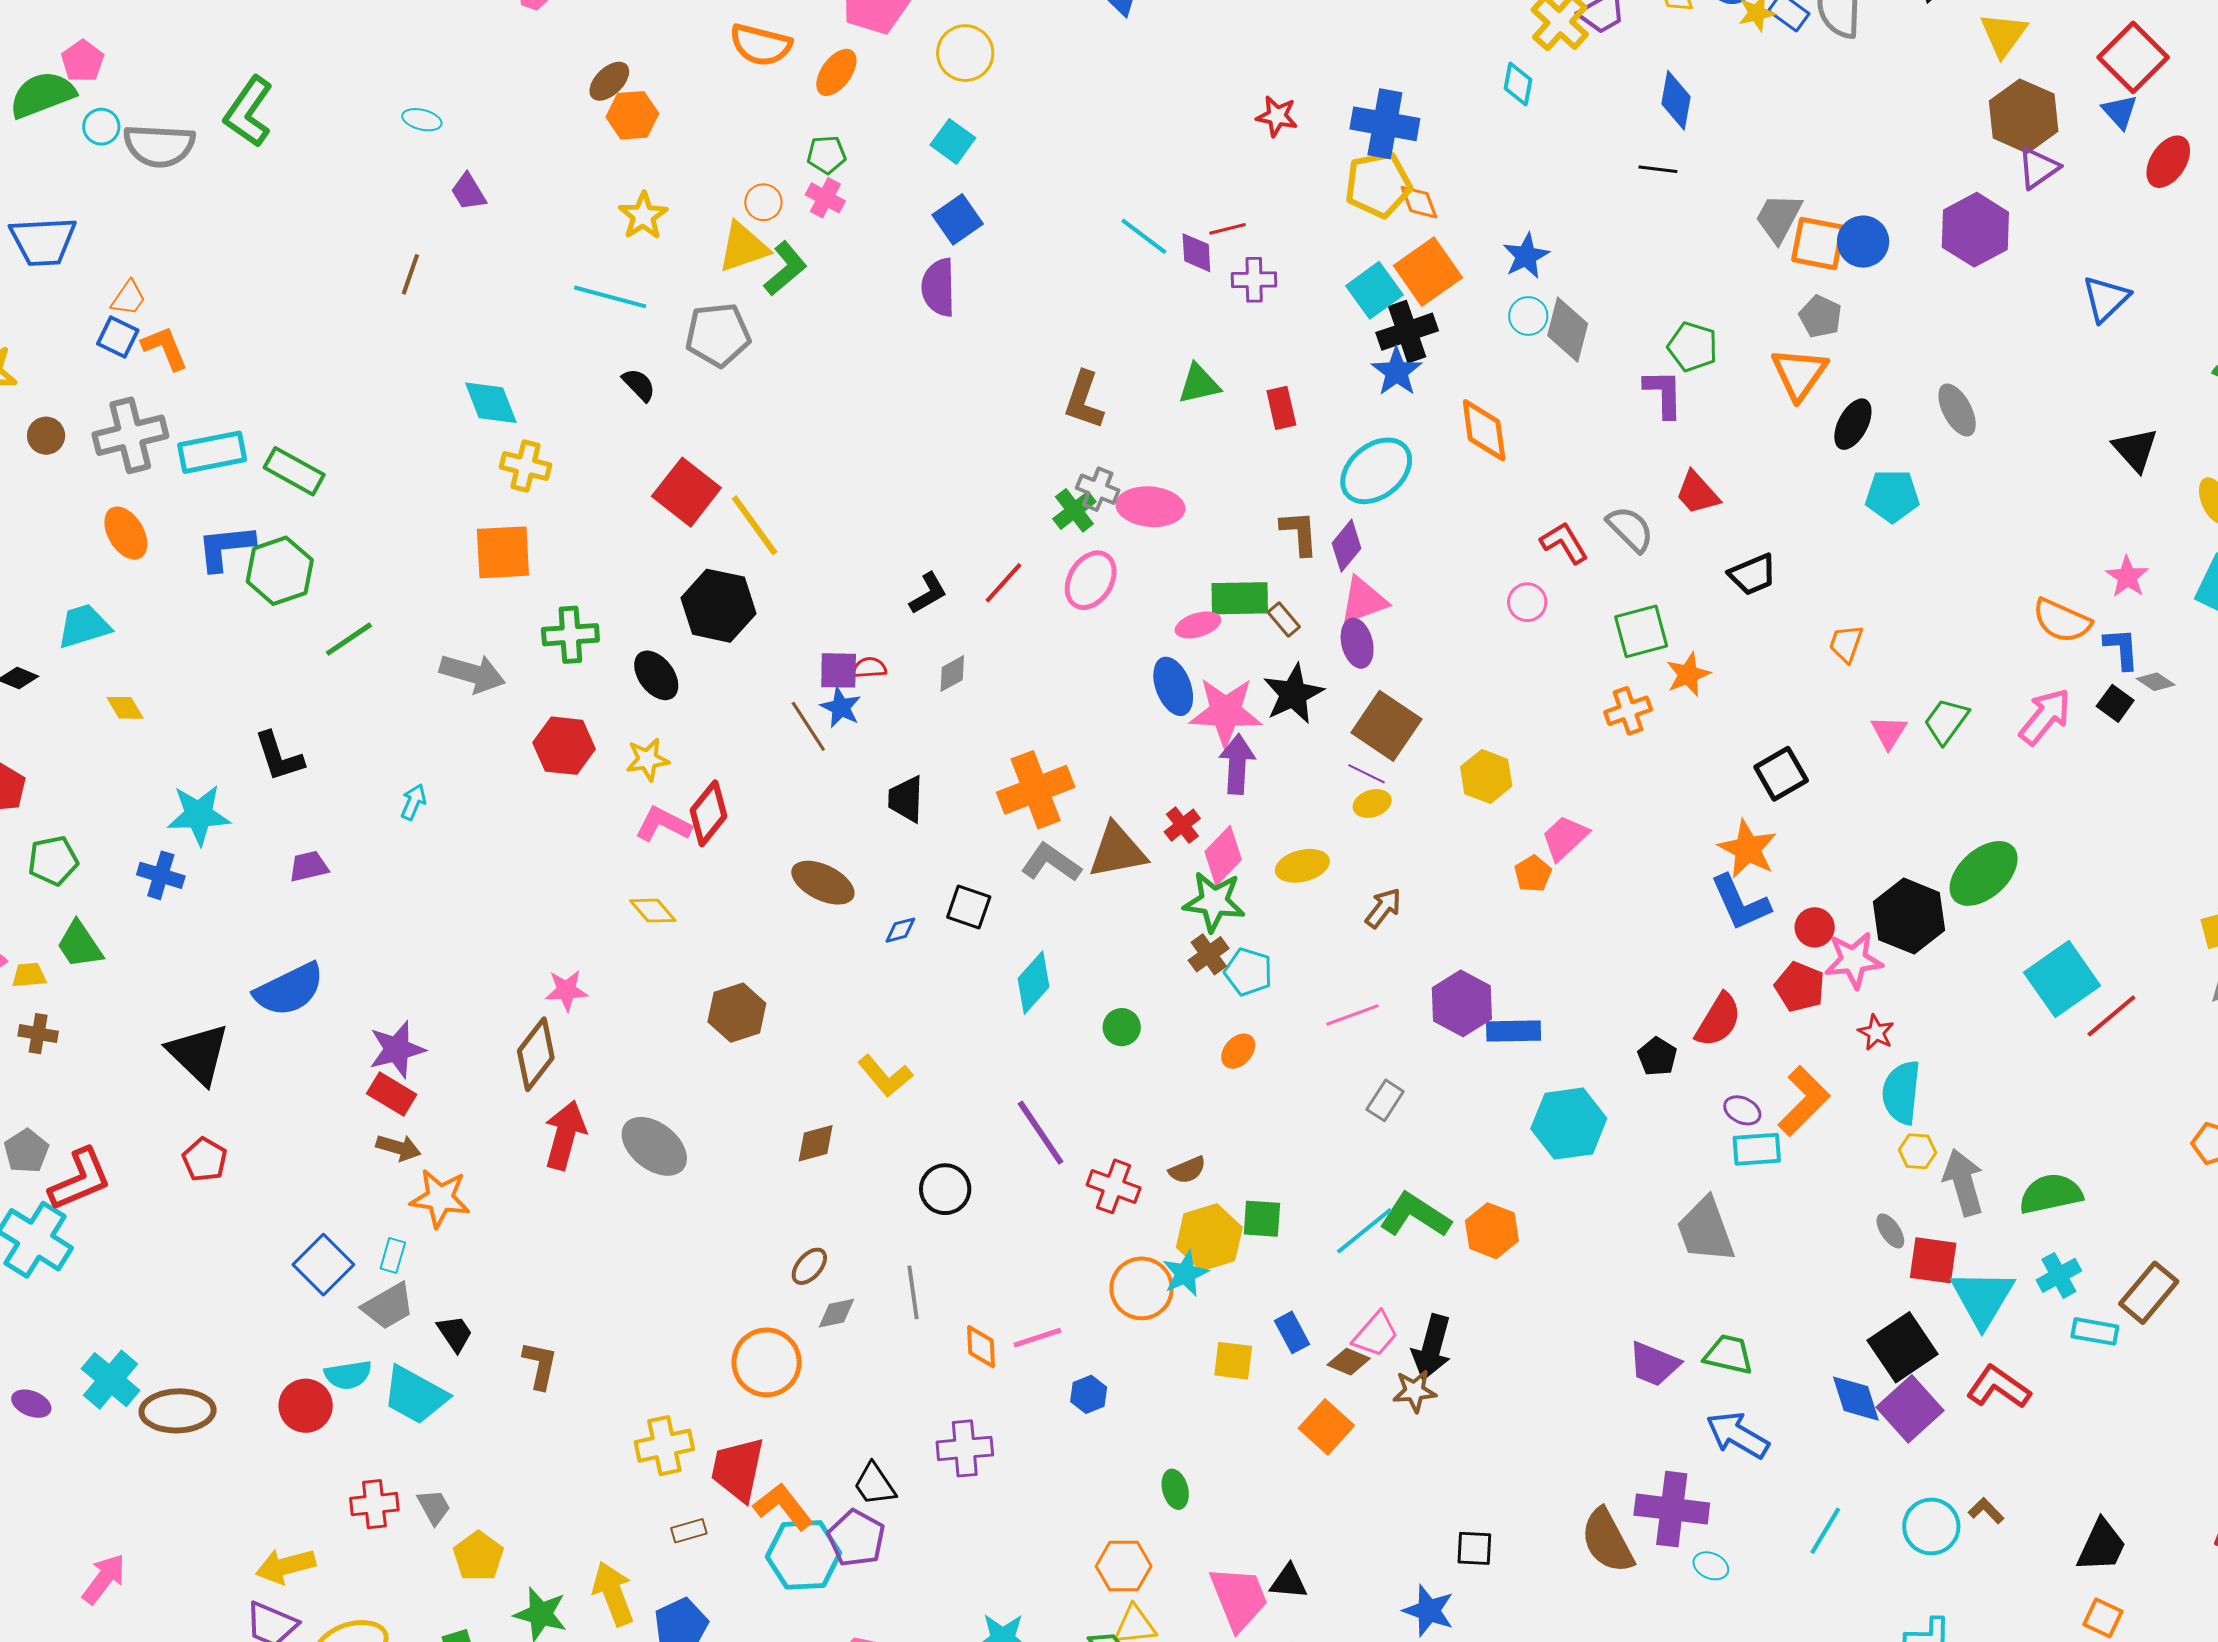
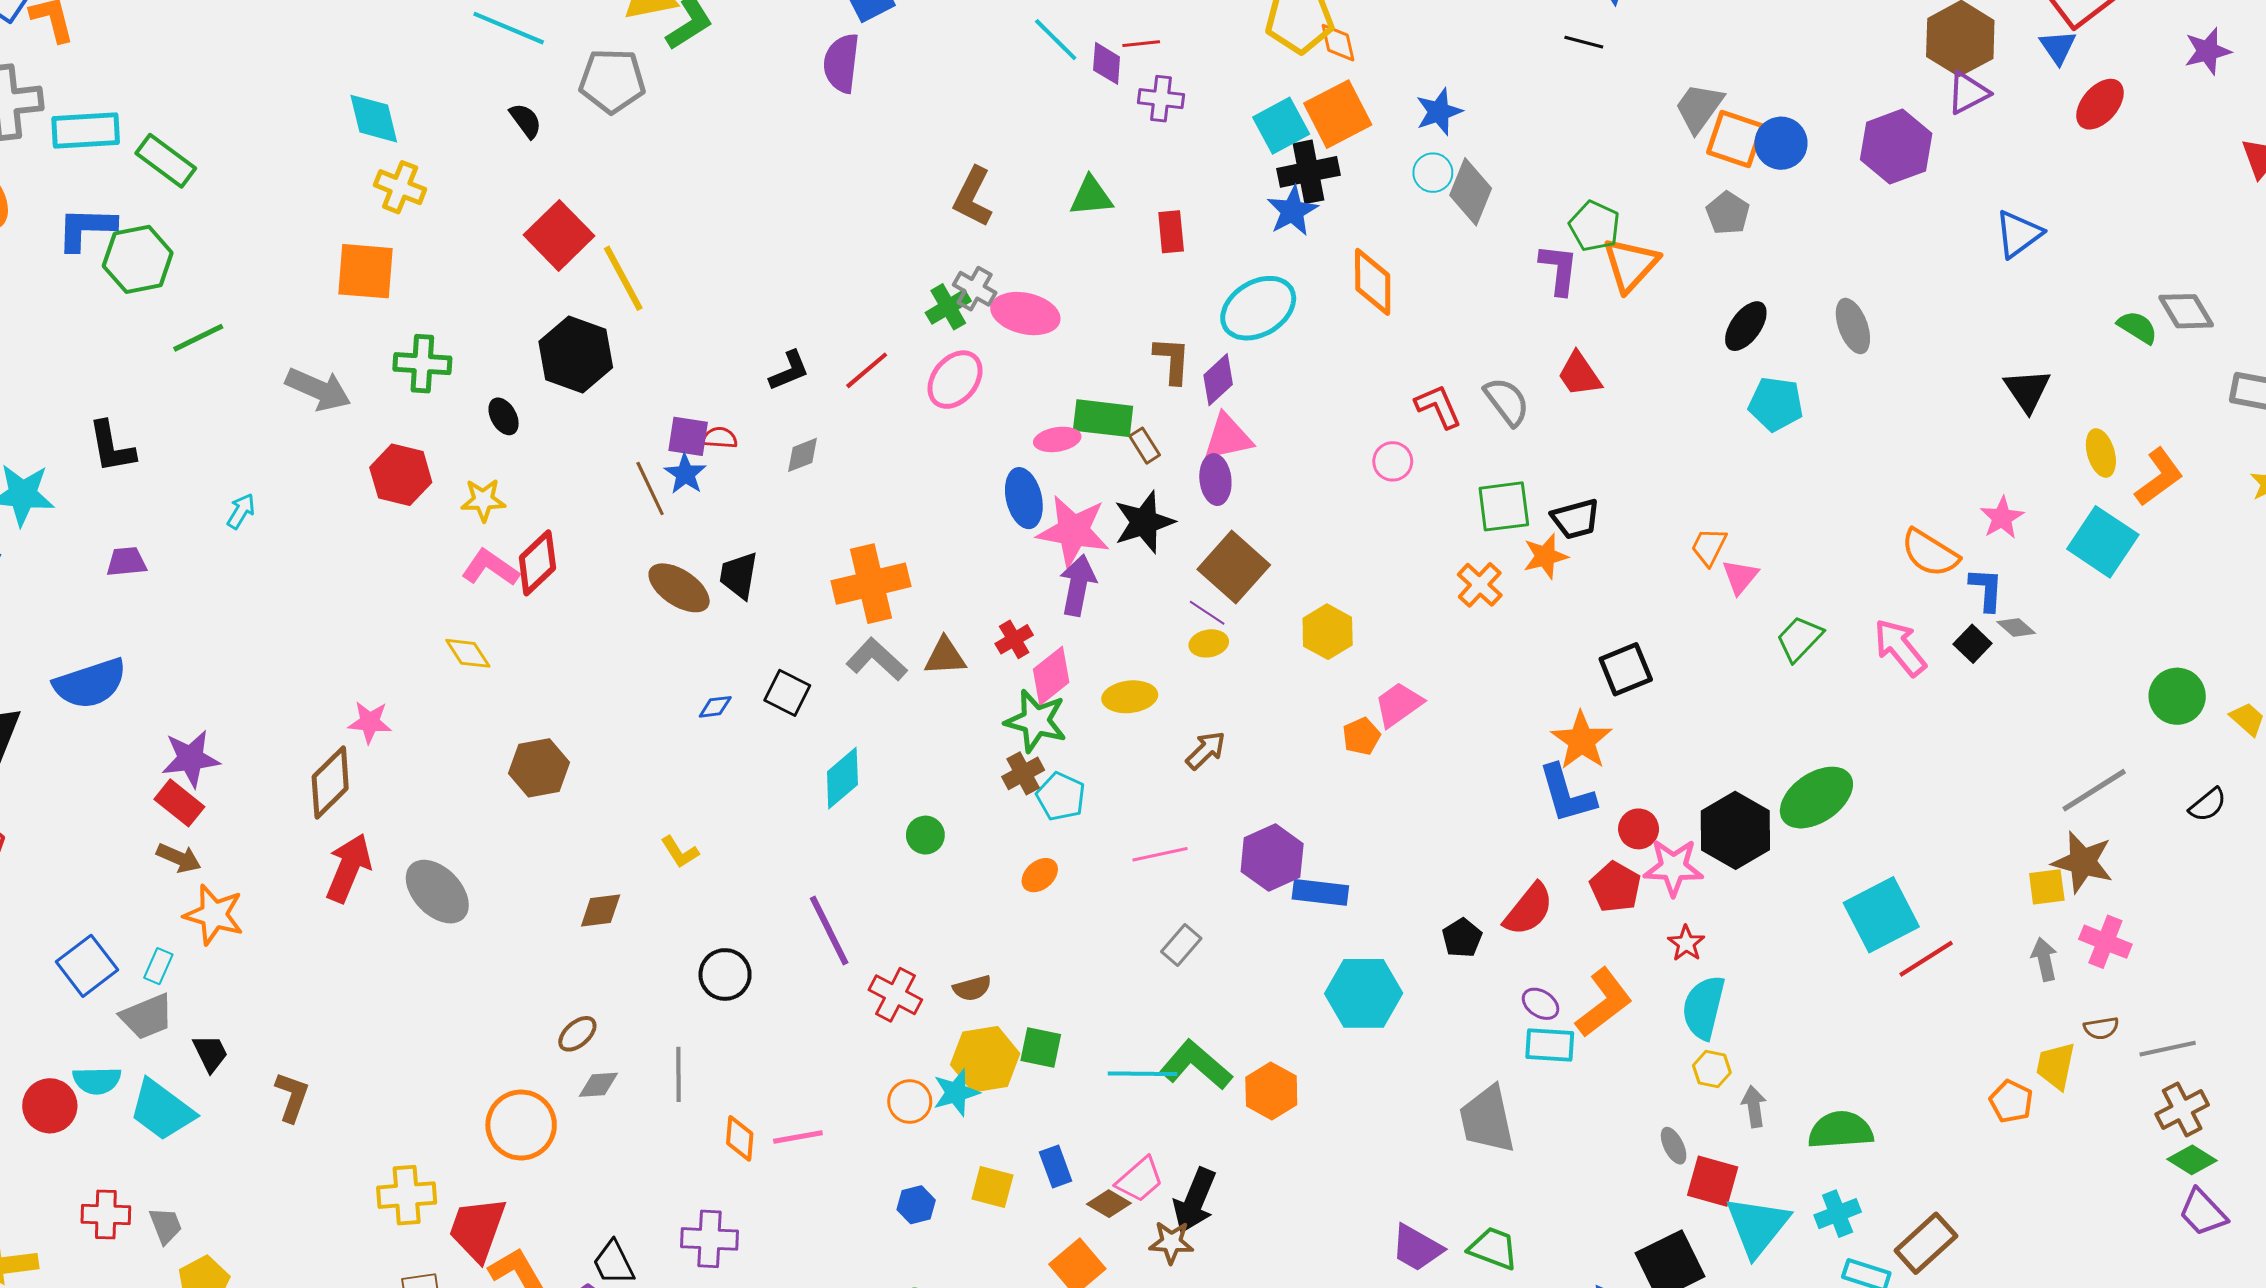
orange triangle: (1799, 374) -> (1630, 265), moved
black trapezoid: (1753, 574) -> (1576, 519), moved
black ellipse: (656, 675) -> (504, 416), size x0.7
orange cross: (1628, 711) -> (1480, 585), turned -36
pink arrow: (2045, 716) -> (1900, 647), turned -86
pink triangle: (1889, 732) -> (1740, 577), moved
brown triangle: (1117, 851) -> (945, 656), size x0.7
brown ellipse: (823, 883) -> (679, 588), moved
yellow L-shape: (885, 1076) -> (680, 852), size x0.7
gray arrow: (1963, 1182) -> (1754, 1107), size x0.6
cyan line: (1364, 1231) -> (1143, 1074), turned 32
orange circle: (1142, 1288) -> (910, 1102), size x0.7
blue hexagon: (1089, 1394) -> (916, 1205), moved

